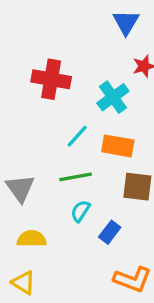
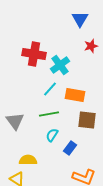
cyan cross: (113, 97) -> (60, 65), moved
yellow semicircle: (32, 239) -> (28, 160), moved

